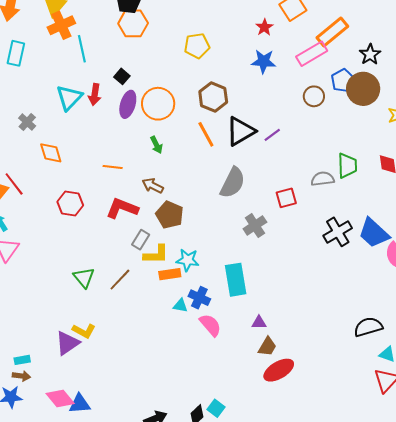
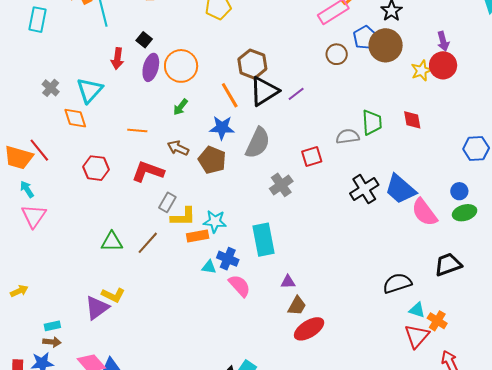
blue star: (264, 61) -> (222, 128), moved
brown hexagon: (213, 97) -> (252, 64), moved
cyan triangle: (69, 98) -> (90, 90), moved
green arrow: (156, 145) -> (181, 107), turned 66
brown pentagon: (170, 215) -> (212, 160), moved
green triangle: (84, 277) -> (112, 242), turned -50

